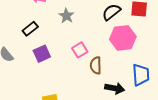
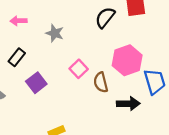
pink hexagon: (123, 38) -> (127, 60), moved

